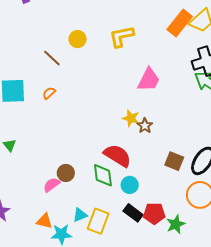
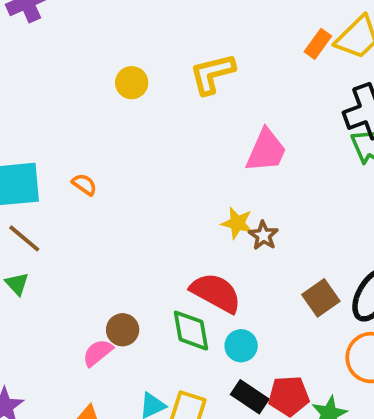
orange rectangle: (180, 23) -> (318, 44), size x0.6
brown line: (52, 58) -> (24, 238), moved
orange semicircle: (49, 93) -> (84, 184), turned 80
brown square: (174, 161) -> (321, 298), turned 36

